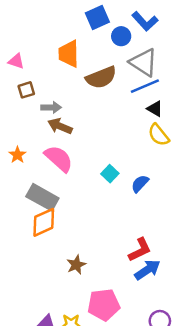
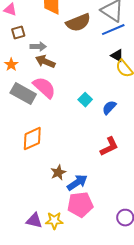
black triangle: (155, 109) -> (117, 56), moved
orange star: (17, 155) -> (11, 65), moved
gray rectangle: (42, 197) -> (23, 94), moved
red L-shape: (140, 250) -> (109, 147), moved
blue arrow: (147, 270) -> (77, 183), moved

